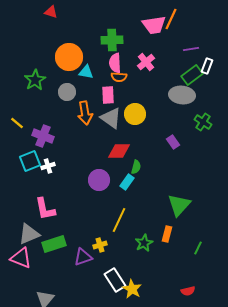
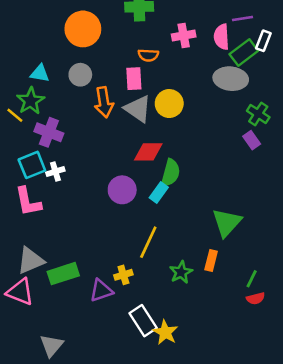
pink cross: (146, 62) -> (184, 35), turned 30
pink semicircle: (115, 63) -> (222, 37), moved
cyan triangle: (86, 72) -> (40, 73), moved
green star: (35, 80) -> (31, 101), moved
purple rectangle: (173, 142) -> (252, 140), moved
green semicircle: (136, 167) -> (171, 173), size x1.5
pink L-shape: (45, 209) -> (28, 202), moved
red semicircle: (188, 291) -> (256, 298), moved

